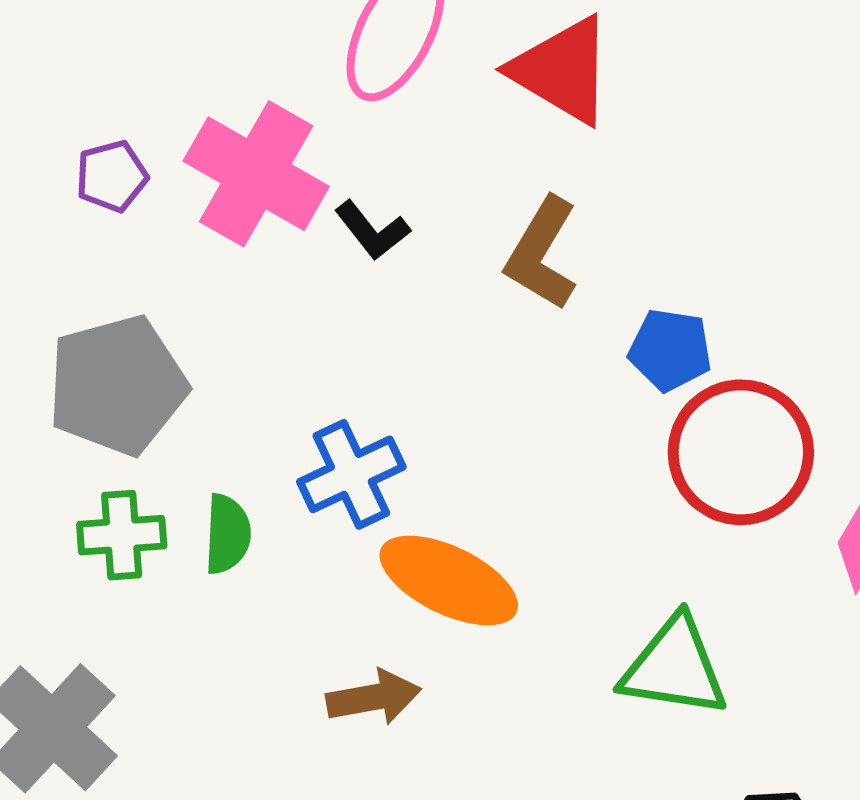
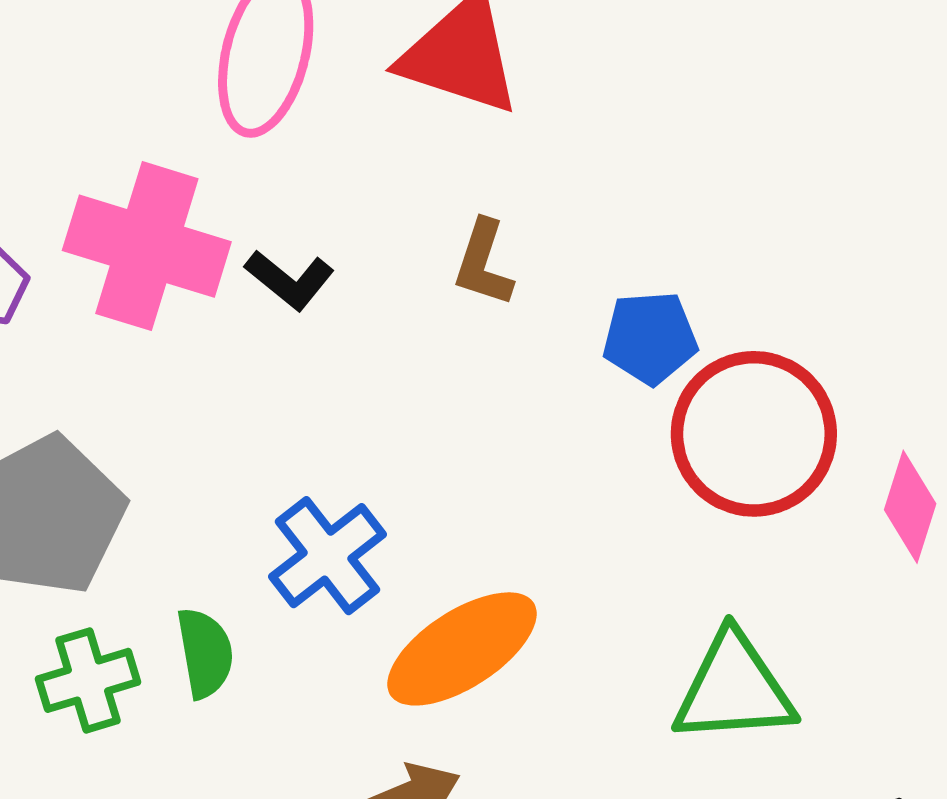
brown L-shape: (542, 254) -> (483, 263), size x0.7
orange ellipse: (449, 580) -> (462, 649), turned -46

